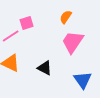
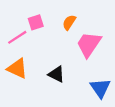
orange semicircle: (66, 17) -> (69, 22), moved

